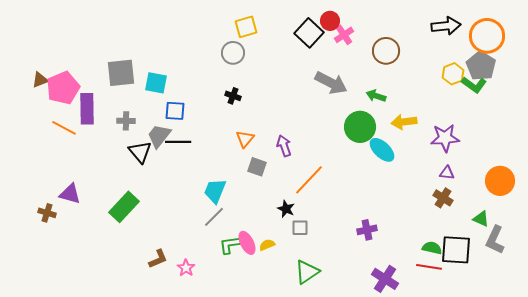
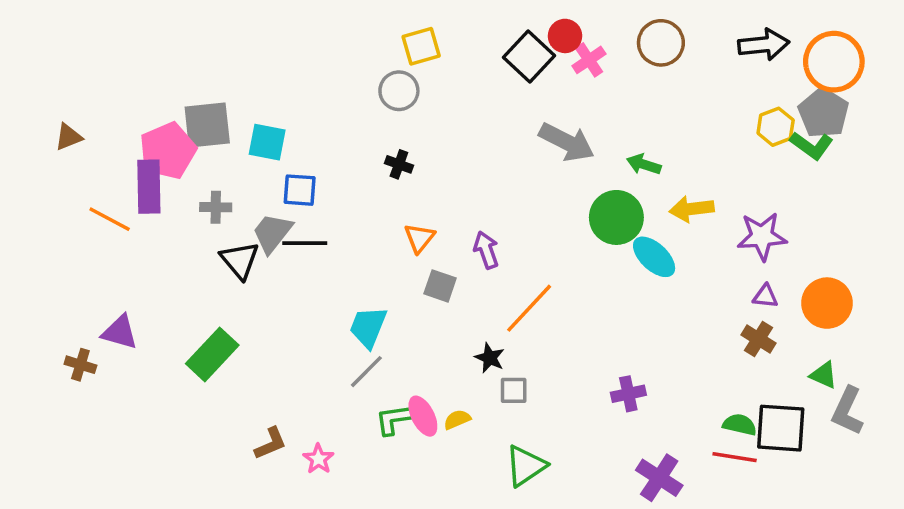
brown circle: (386, 51) -> (661, 43), moved
pink pentagon: (63, 88) -> (168, 151), moved
orange circle: (500, 181) -> (827, 303), moved

